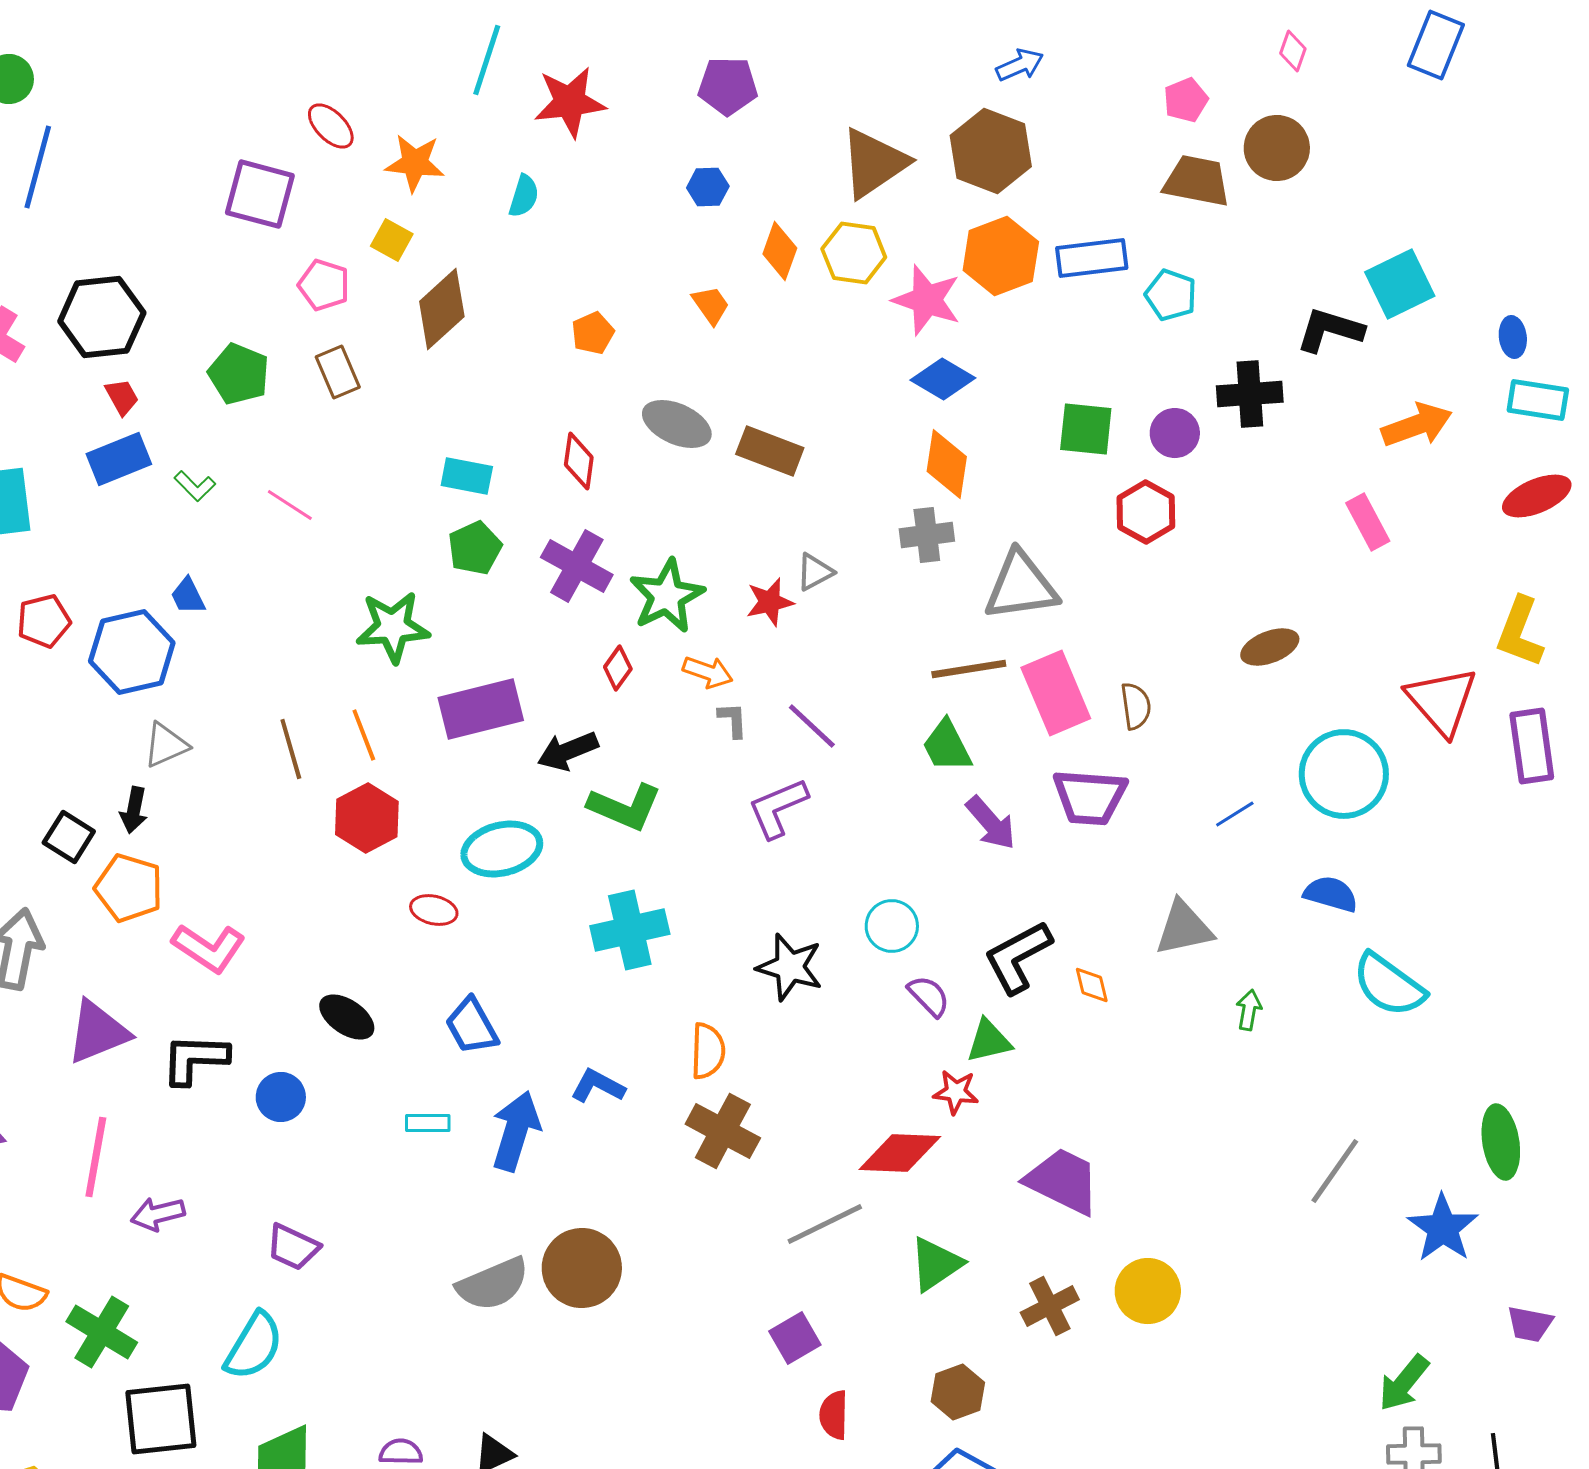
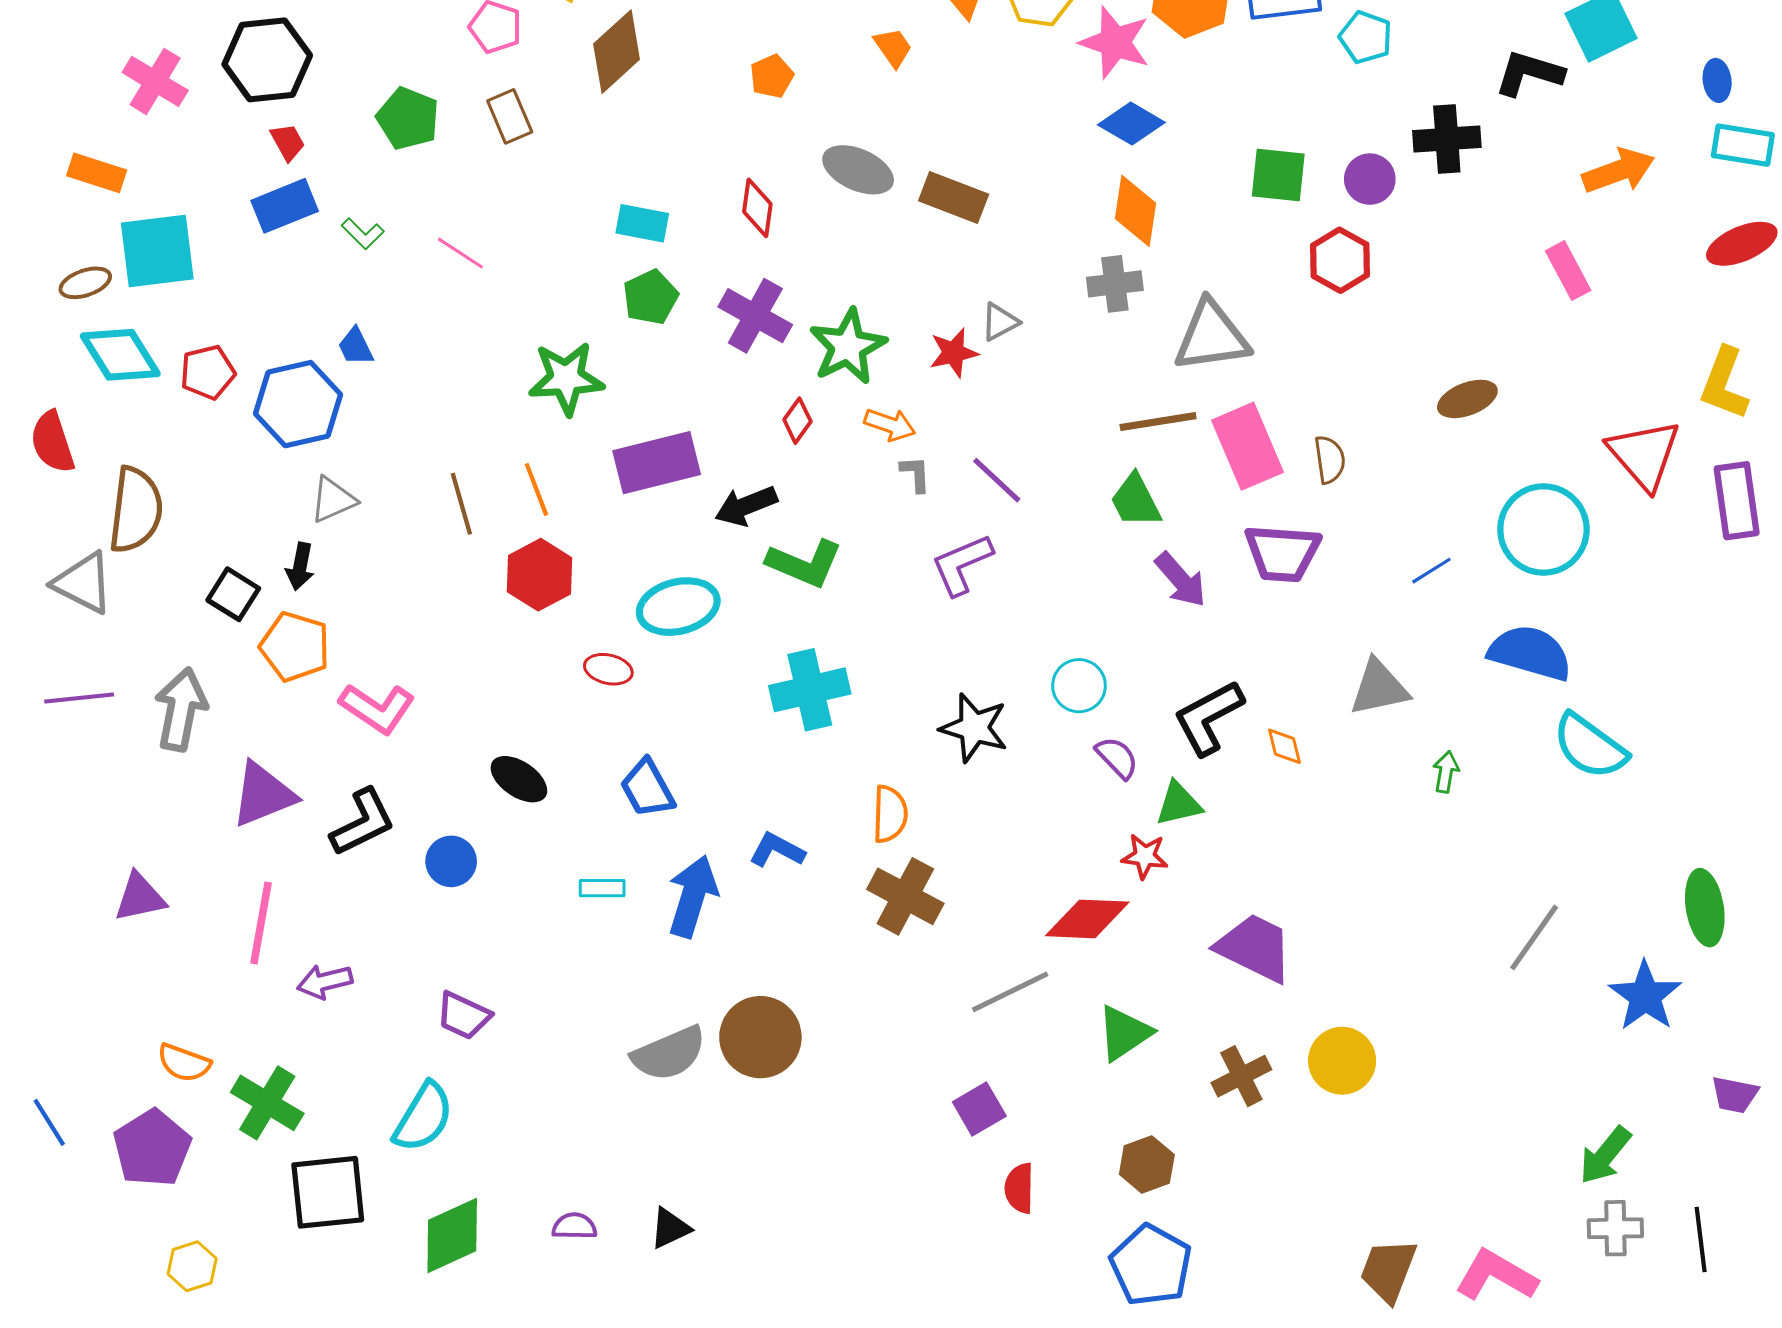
blue semicircle: (1331, 894) -> (1530, 653), size x1.5
black L-shape: (195, 1059) -> (363, 822), turned 152

